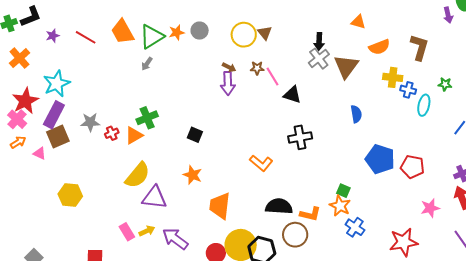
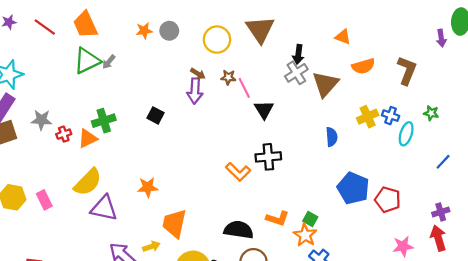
brown triangle: (265, 33) -> (260, 30), moved, size x1.8
green triangle: (152, 37) -> (87, 61), moved
yellow cross: (393, 77) -> (368, 117), moved, turned -36
black triangle: (292, 95) -> (264, 110), turned 36
black square: (195, 135) -> (155, 115), moved
orange L-shape: (261, 163) -> (238, 172), moved
orange star: (193, 175) -> (148, 187), turned -30
orange L-shape: (310, 214) -> (277, 219), moved
yellow arrow: (147, 231) -> (151, 246), moved
pink rectangle: (127, 232) -> (44, 200), moved

